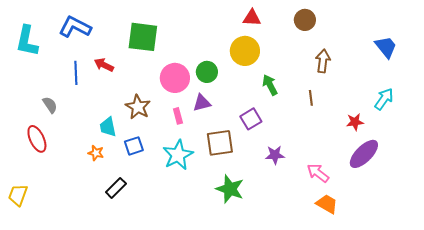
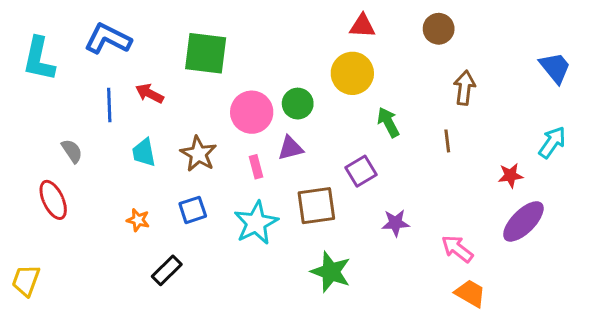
cyan trapezoid: (108, 127) -> (144, 152), moved

